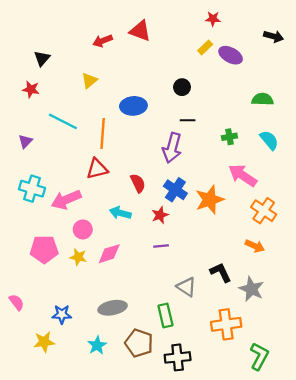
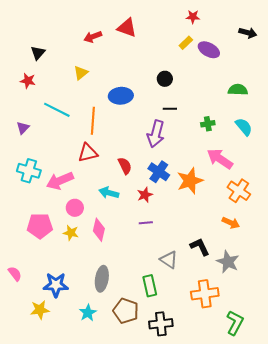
pink diamond: (109, 254) -> (99, 230), turned -60
gray ellipse: (113, 308) -> (102, 279), turned -70
blue star: (62, 314) -> (56, 285), size x1.4

